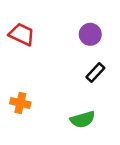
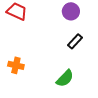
green semicircle: (83, 119) -> (65, 78), turned -30

